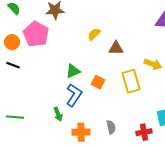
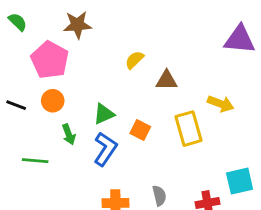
orange circle: (12, 42) -> (53, 101), moved
green arrow: (58, 114) -> (69, 134), moved
green line: (15, 117) -> (35, 161), moved

